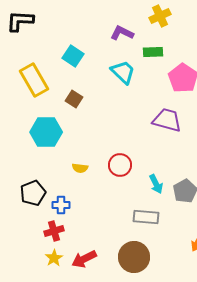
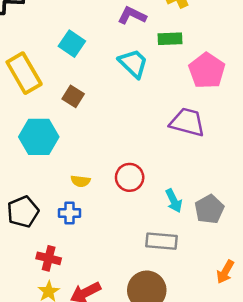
blue cross: (61, 205) -> (69, 213), moved
red cross: (54, 231) -> (49, 258), turned 30

